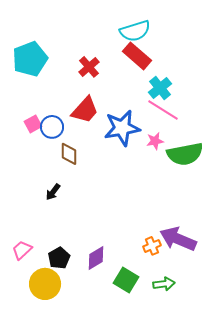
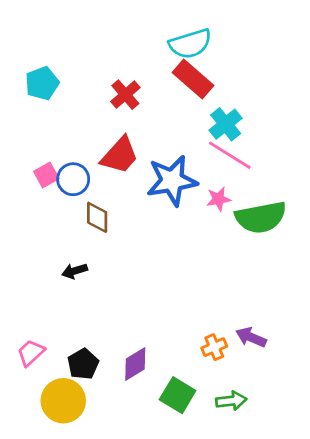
cyan pentagon: (30, 59) -> (42, 83), size x0.7
black arrow: (53, 192) -> (75, 271), turned 36
purple arrow: (178, 239) -> (251, 337), size x0.6

